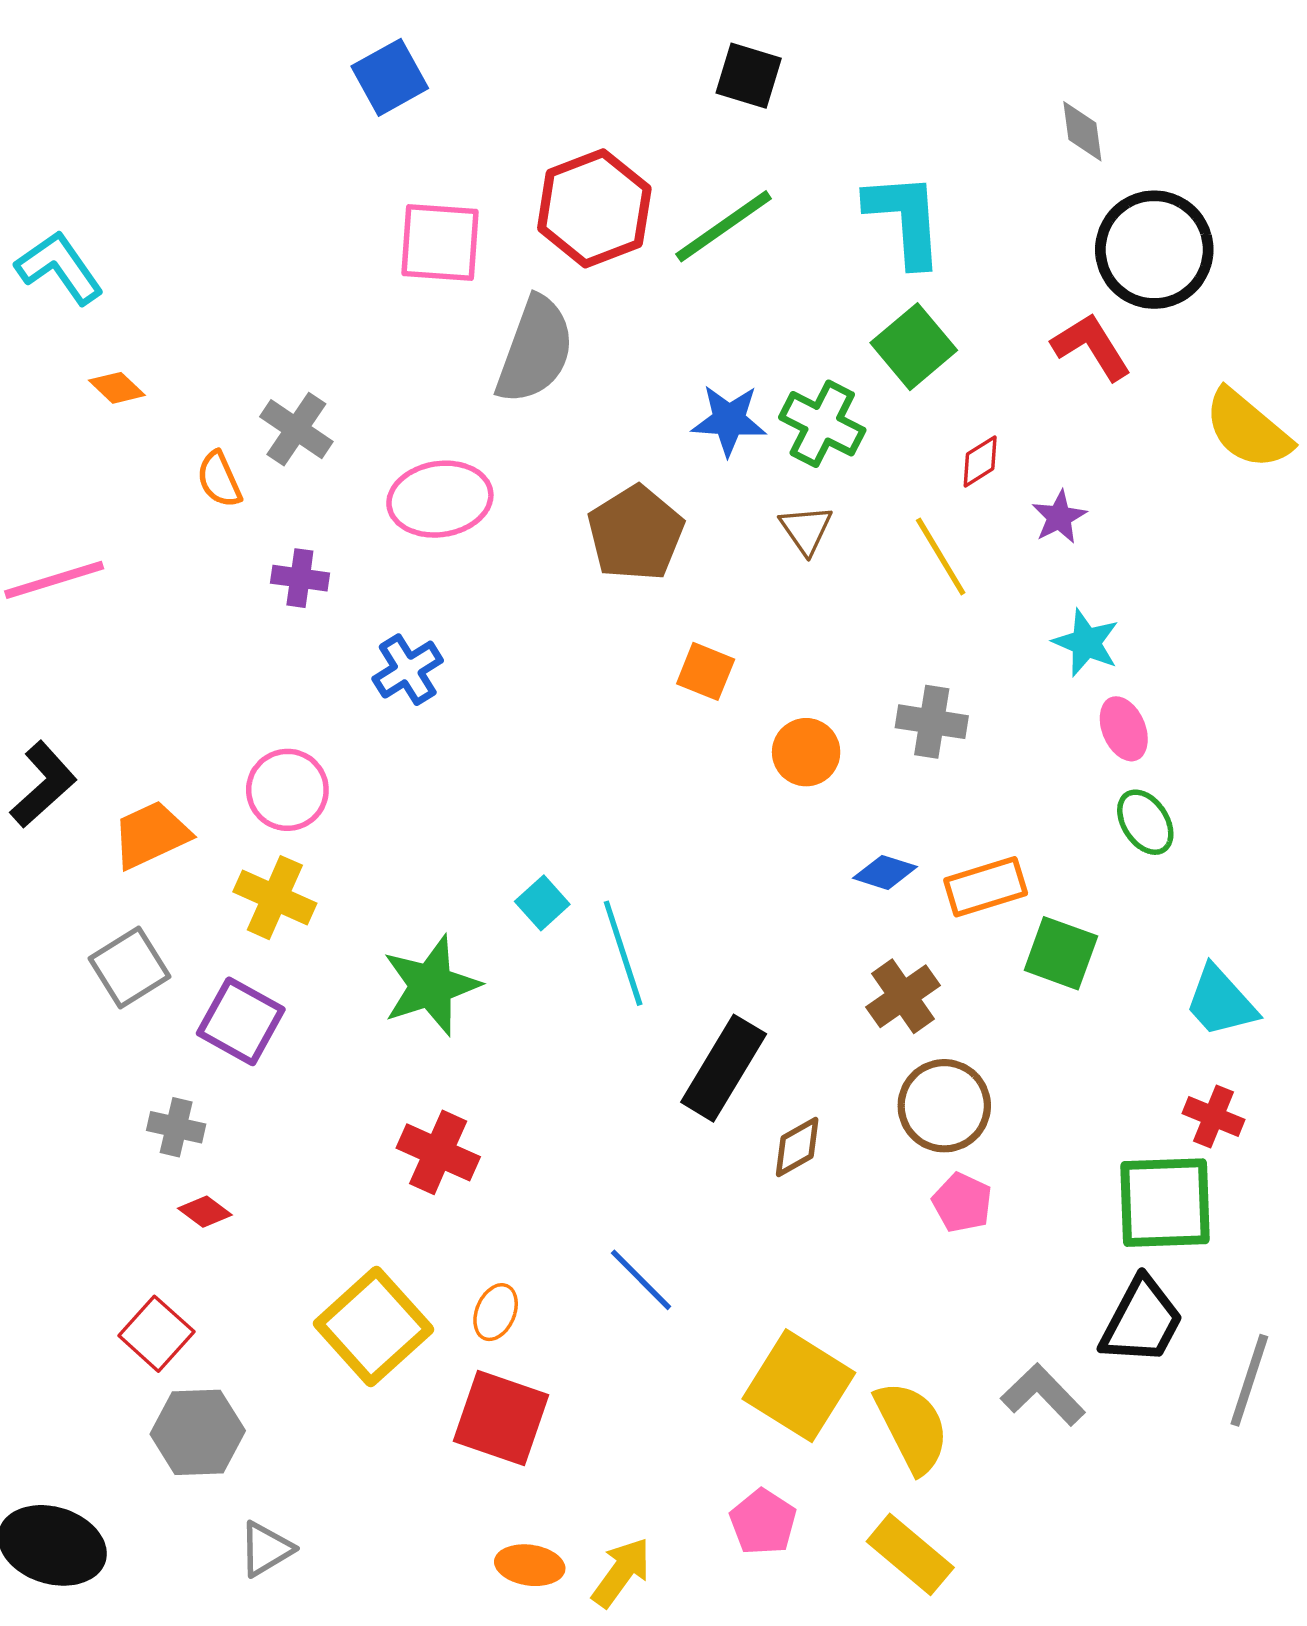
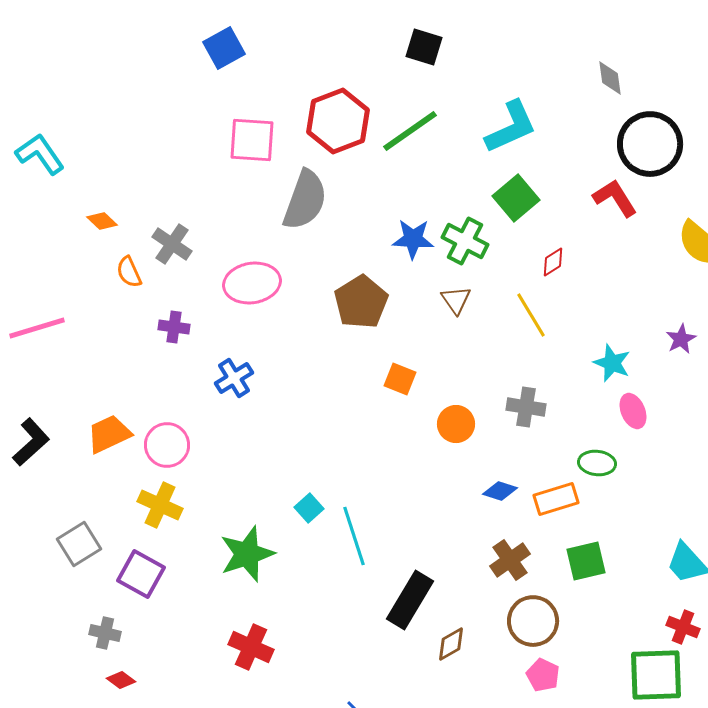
cyan L-shape: (905, 219) -> (511, 127), turned 70
orange diamond: (117, 388) -> (102, 221), moved
purple star: (1059, 517) -> (681, 339), moved
green ellipse: (1145, 822) -> (597, 463), moved, turned -51
orange trapezoid: (151, 835) -> (109, 434), moved
green square: (1061, 953) -> (586, 561), moved, turned -33

